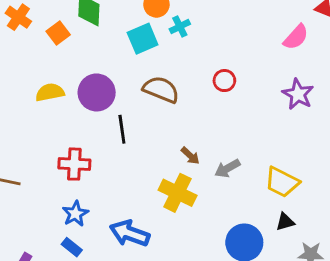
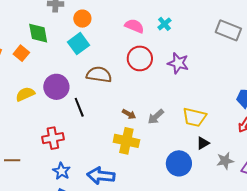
cyan cross: (180, 26) -> (164, 24), moved
pink semicircle: (296, 37) -> (134, 26), moved, turned -96
red circle: (224, 81) -> (140, 58), size x1.6
purple star: (298, 94) -> (178, 63), moved

